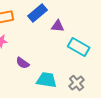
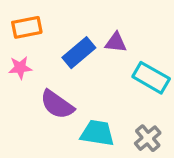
blue rectangle: (38, 13) -> (79, 53), moved
purple semicircle: (23, 63) -> (57, 105), size x1.5

